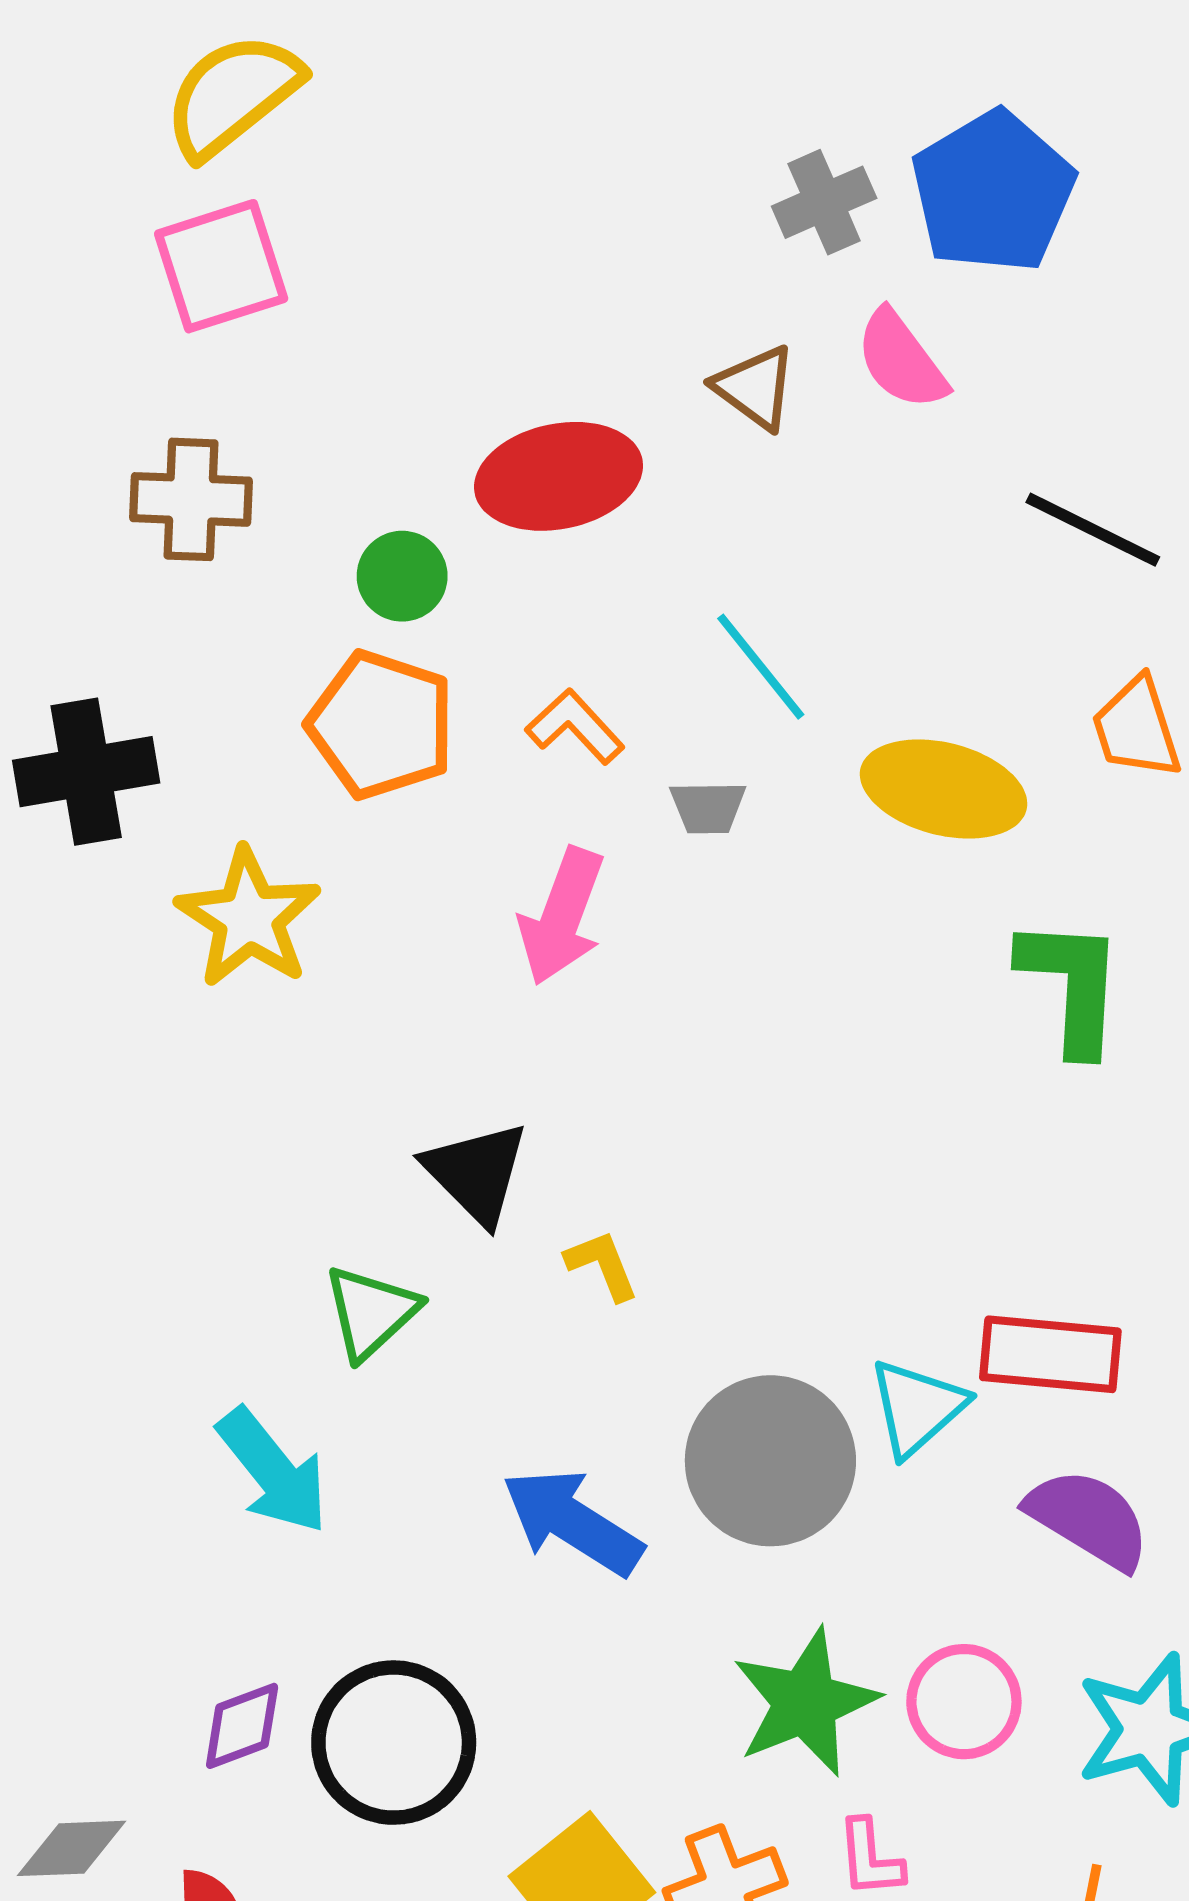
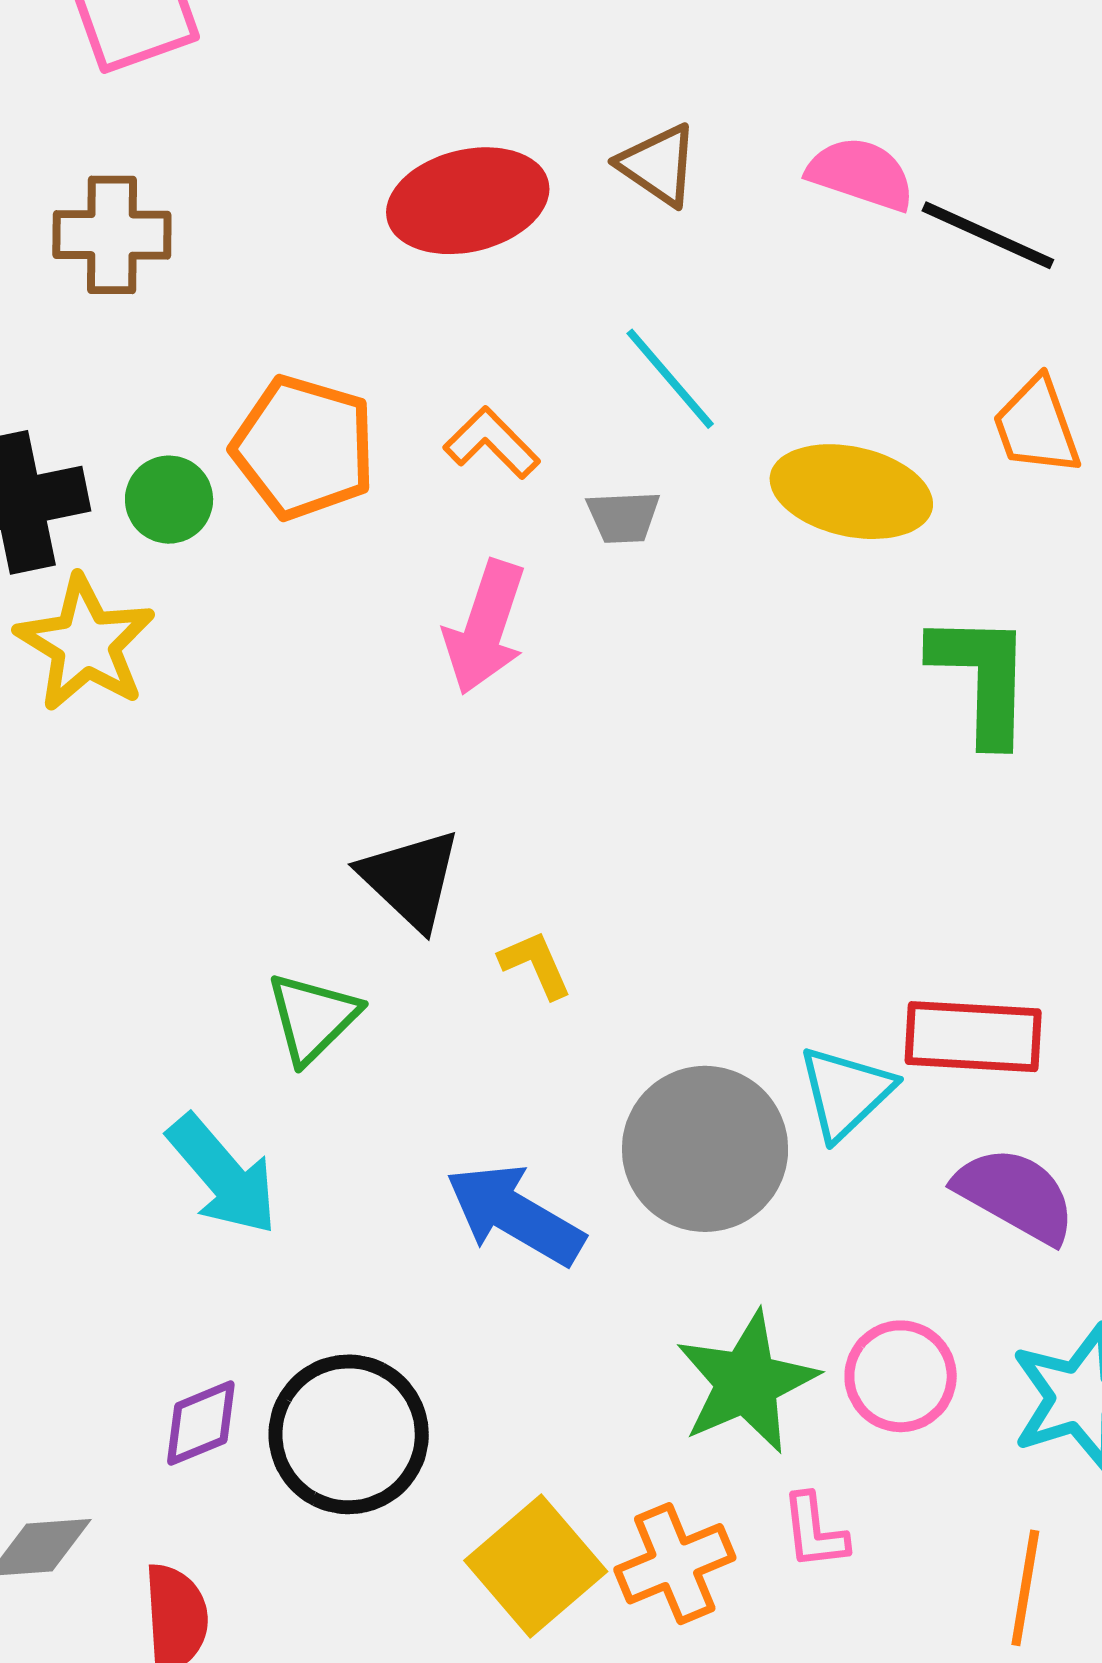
pink semicircle: (901, 360) -> (861, 174), moved, turned 147
brown triangle: (755, 387) -> (658, 165), moved
green circle: (402, 576) -> (169, 500), moved
yellow star: (249, 918) -> (85, 643), moved

